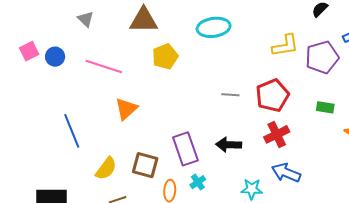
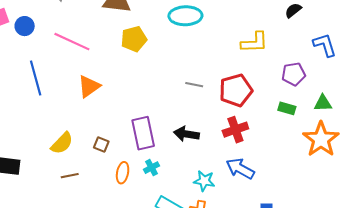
purple pentagon: (322, 57) -> (294, 74), moved, size x0.7
blue line: (72, 131) -> (36, 78), moved
brown square: (145, 165) -> (101, 145), size x0.6

